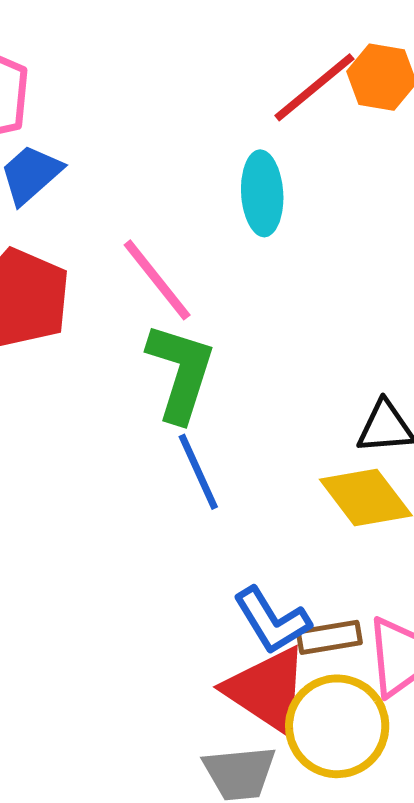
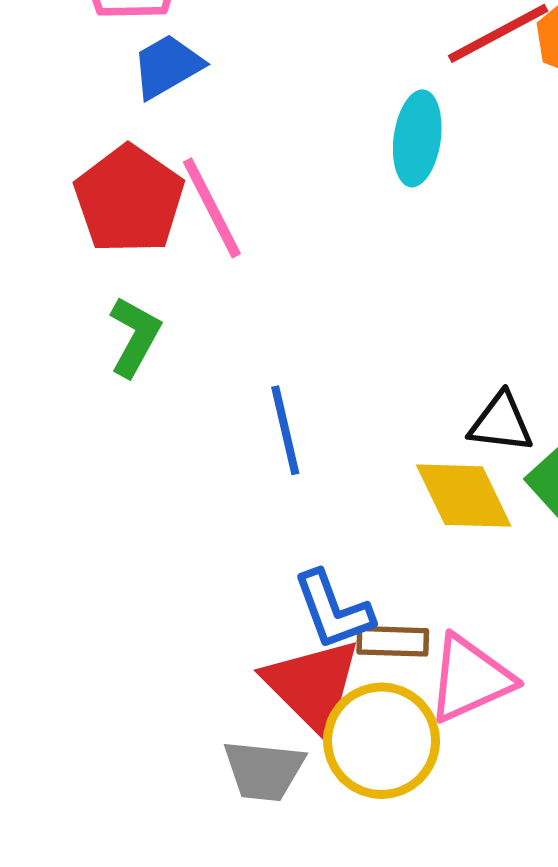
pink line: (157, 280) -> (212, 208), moved
green L-shape: (181, 372) -> (135, 337), moved, size x0.7

